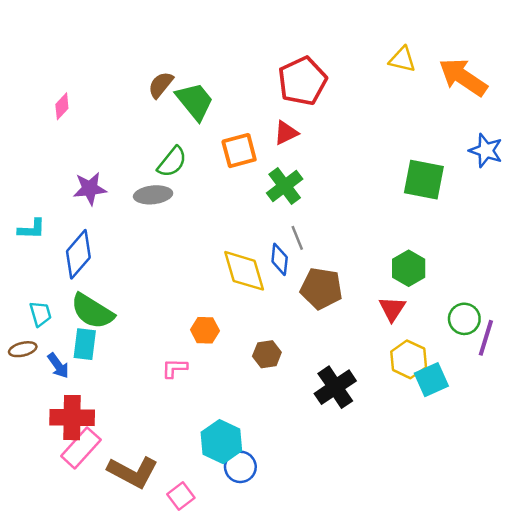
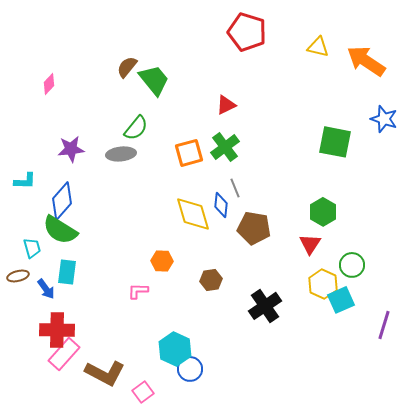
red pentagon: (302, 81) -> (247, 32), moved, turned -30
orange square: (239, 151) -> (189, 153), moved
green semicircle: (92, 311) -> (60, 230), moved
green circle: (464, 319) -> (352, 265), moved
purple line: (486, 338) -> (384, 325), moved

